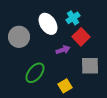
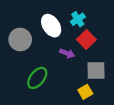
purple arrow: (63, 50) -> (67, 53), turned 40
yellow square: (65, 86) -> (85, 92), moved

